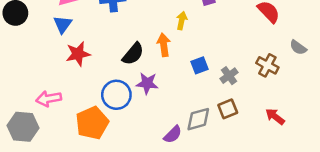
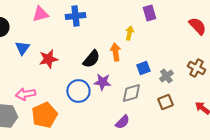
blue triangle: (63, 24) -> (22, 48), moved
gray diamond: (198, 119) -> (131, 93), moved
orange pentagon: (92, 123) -> (44, 115), moved

